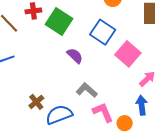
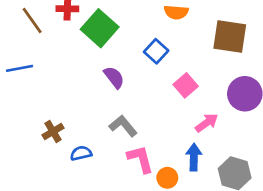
blue square: (103, 32) -> (156, 51), size x0.7
pink square: (128, 54) -> (186, 85), size x0.7
blue semicircle: (59, 115) -> (81, 153), size x0.6

